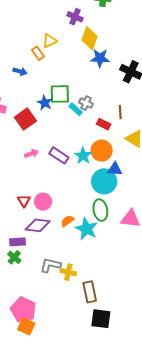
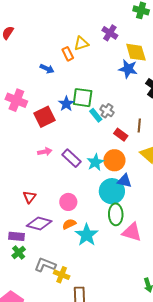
purple cross: (75, 17) -> (110, 33), moved
yellow diamond: (90, 38) -> (136, 52), moved, turned -45
pink circle: (43, 202) -> (68, 202), moved
green ellipse: (100, 210) -> (116, 214), moved
green cross: (14, 257) -> (19, 253), moved

